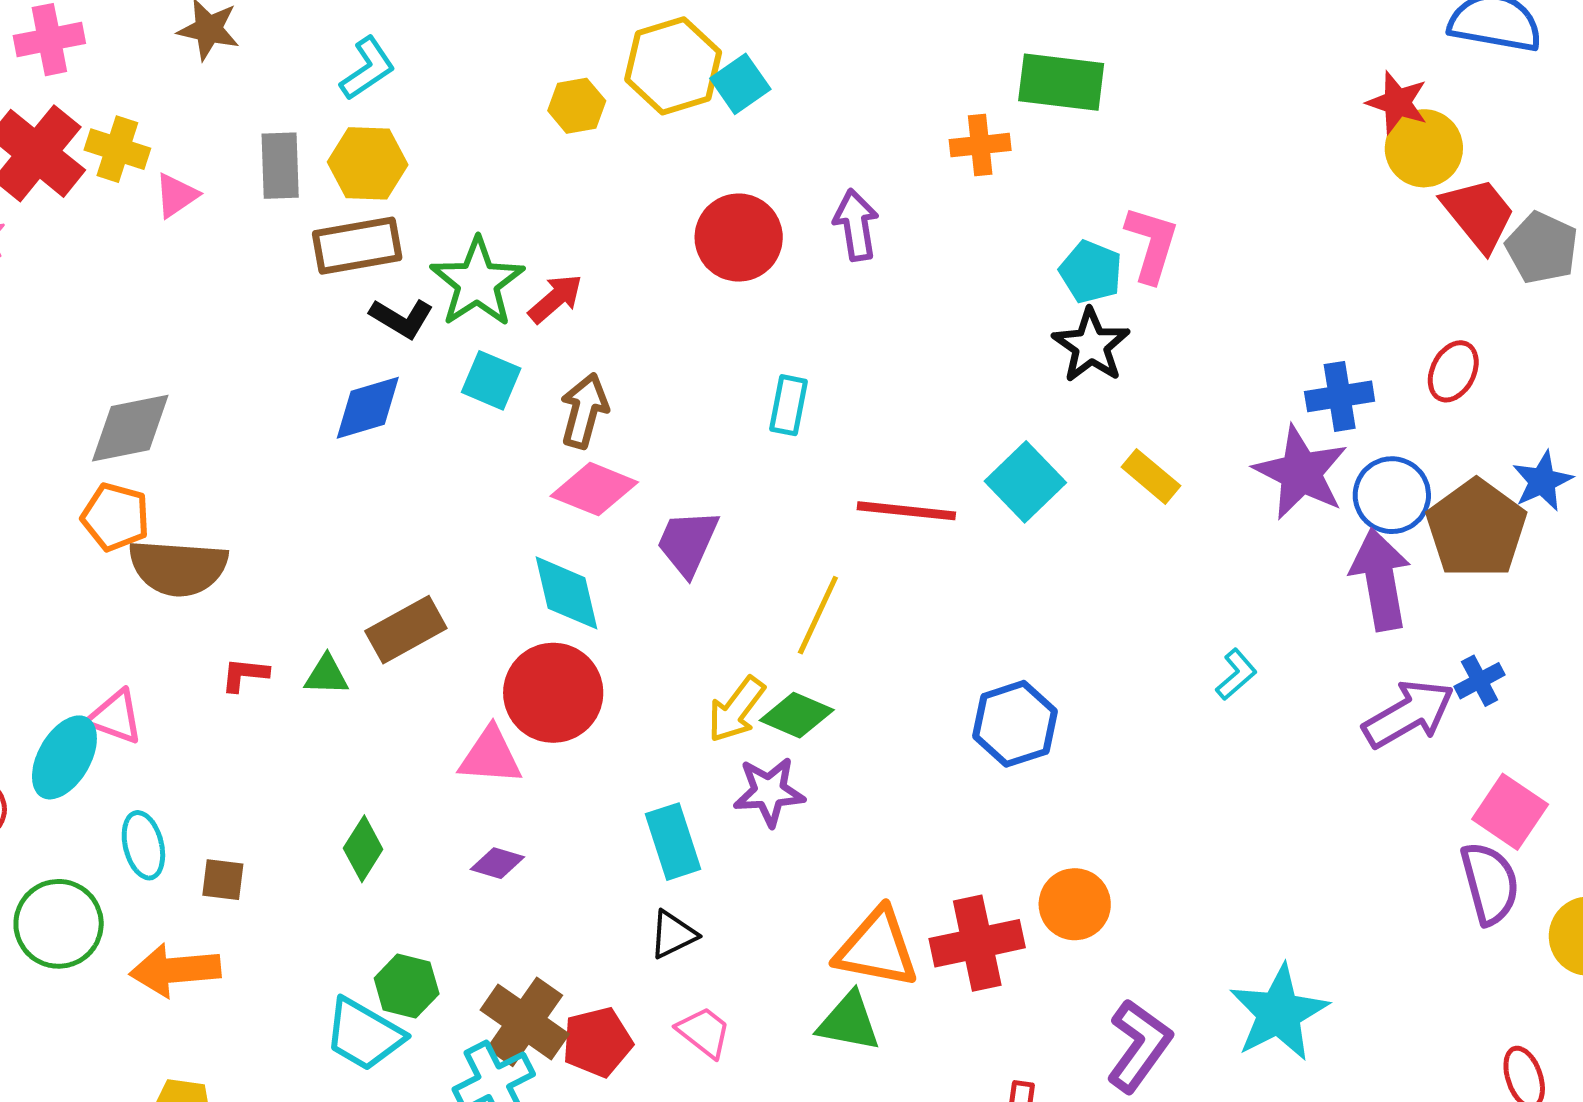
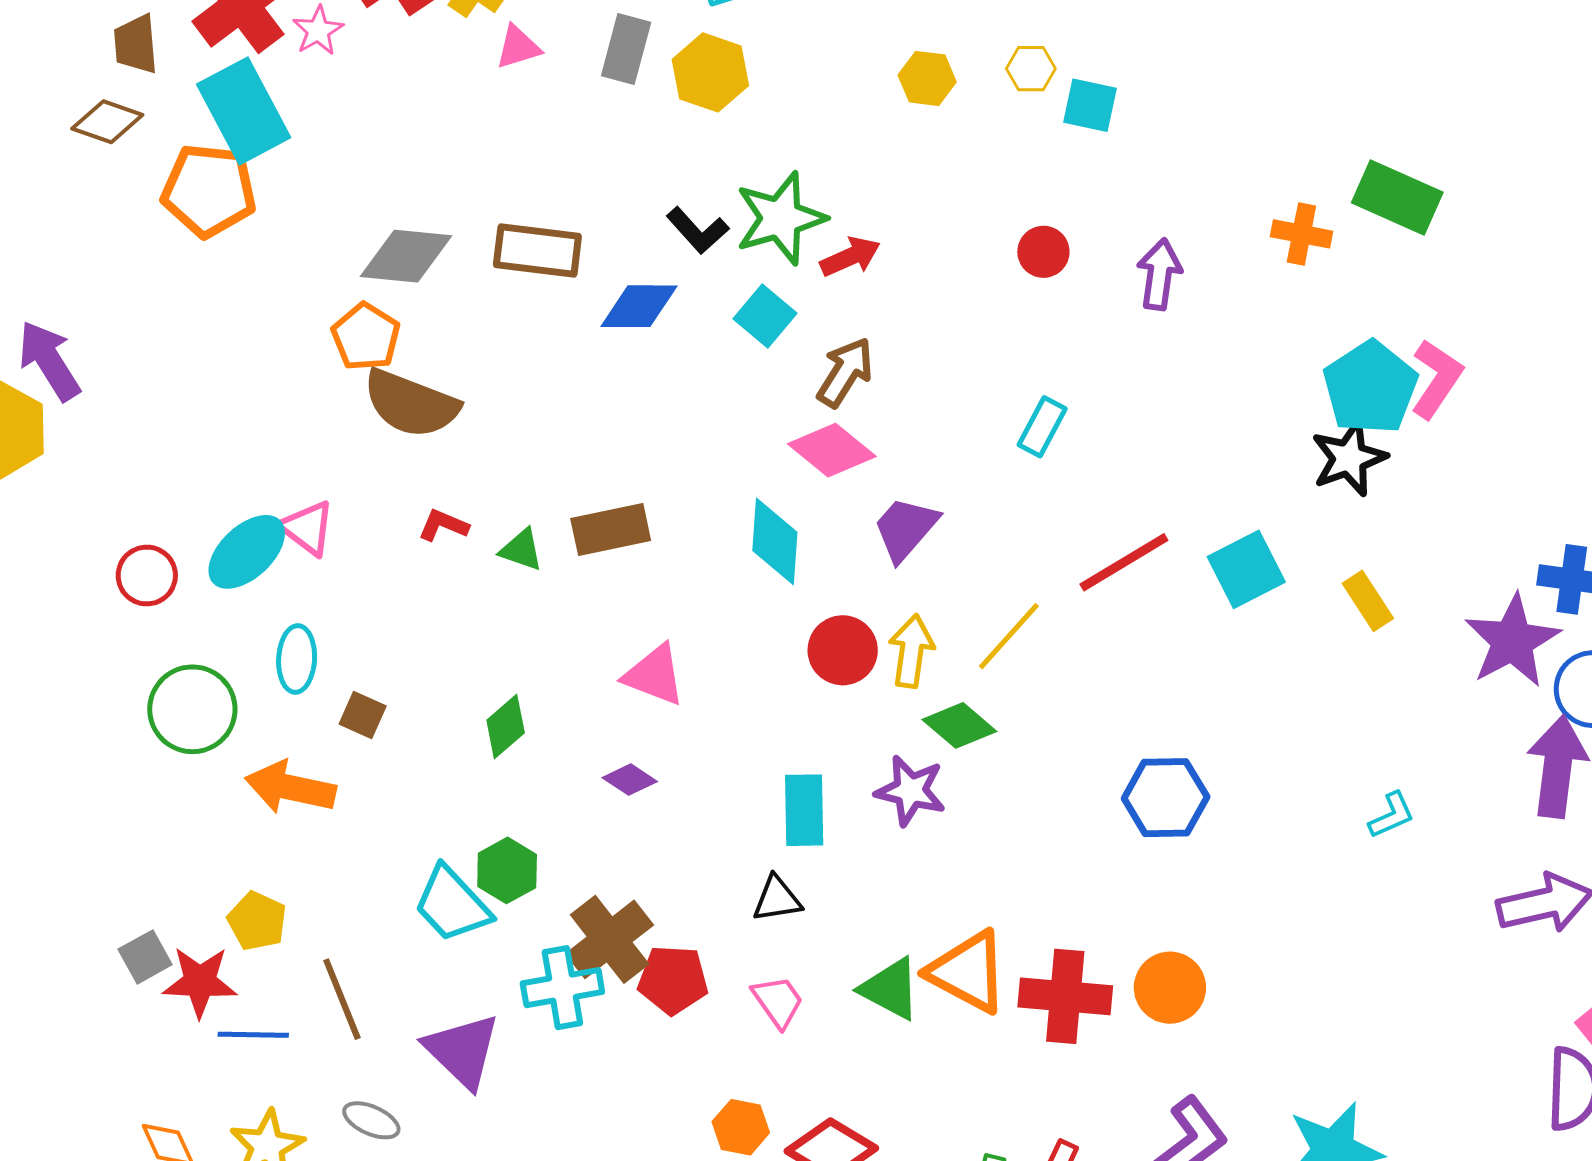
yellow hexagon: (673, 66) -> (1031, 69), size x0.5
cyan square: (740, 84) -> (1090, 105), turned 30
red circle: (739, 238) -> (1043, 252), size x0.6
brown rectangle: (357, 246) -> (537, 251), moved
cyan pentagon: (1091, 272) -> (1370, 388), size x1.5
red line: (906, 511) -> (1124, 562), turned -54
red circle: (553, 693) -> (843, 650), moved, size x0.7
yellow arrow: (736, 709) -> (911, 651), moved, turned 134
green triangle: (849, 1022) -> (890, 989), moved

